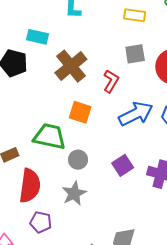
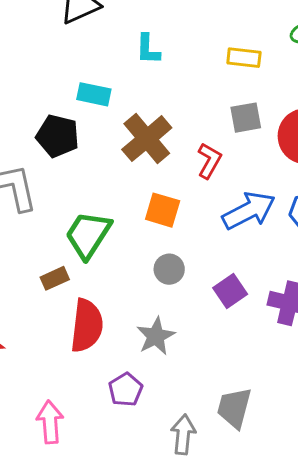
green trapezoid: (50, 136) -> (88, 235), moved, turned -68
gray circle: (78, 160) -> (169, 269), moved
purple pentagon: (41, 222) -> (126, 390), moved, turned 30

